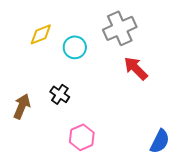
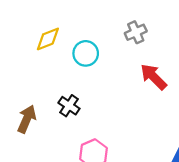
gray cross: (120, 28) -> (136, 32), size x0.6

